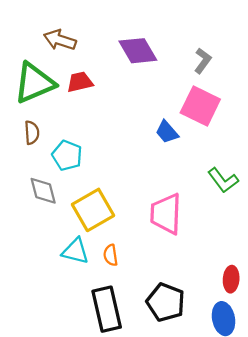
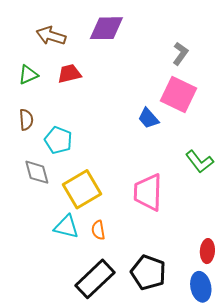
purple diamond: (138, 51) -> (106, 28), moved, turned -60
green triangle: (34, 83) -> (28, 75), size x0.5
black rectangle: (107, 309) -> (95, 279), turned 60

